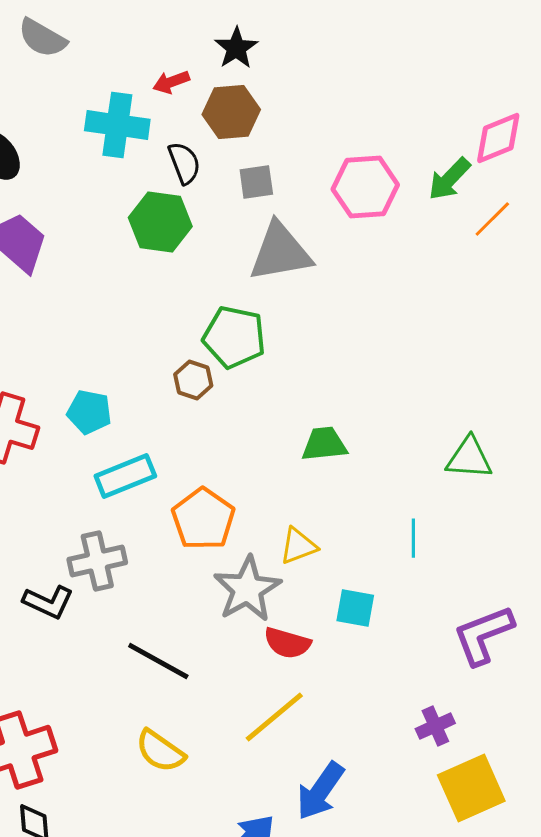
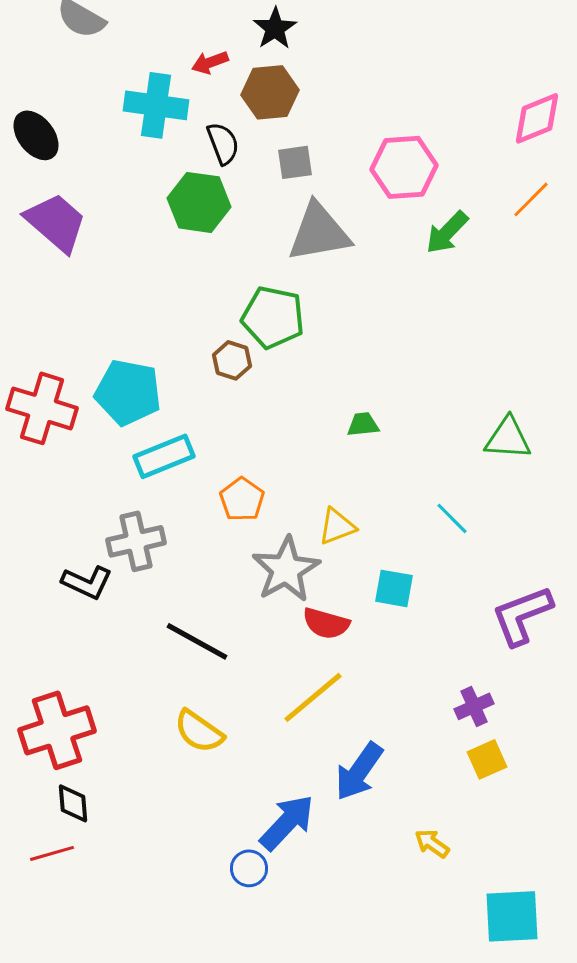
green arrow: (449, 179) -> (447, 232), moved
cyan pentagon: (89, 412) -> (128, 392), size x1.5
green trapezoid: (324, 444) -> (363, 424), size x0.7
orange pentagon: (203, 519) -> (242, 499), size x0.7
cyan line: (413, 538) -> (452, 518), turned -45
yellow square: (471, 788) -> (487, 759), moved, size x0.6

